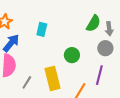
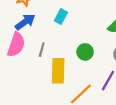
gray line: (27, 82) -> (42, 50), moved, turned -32

